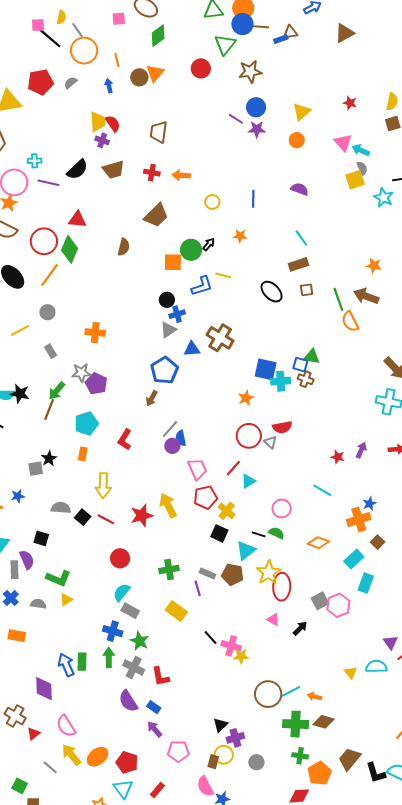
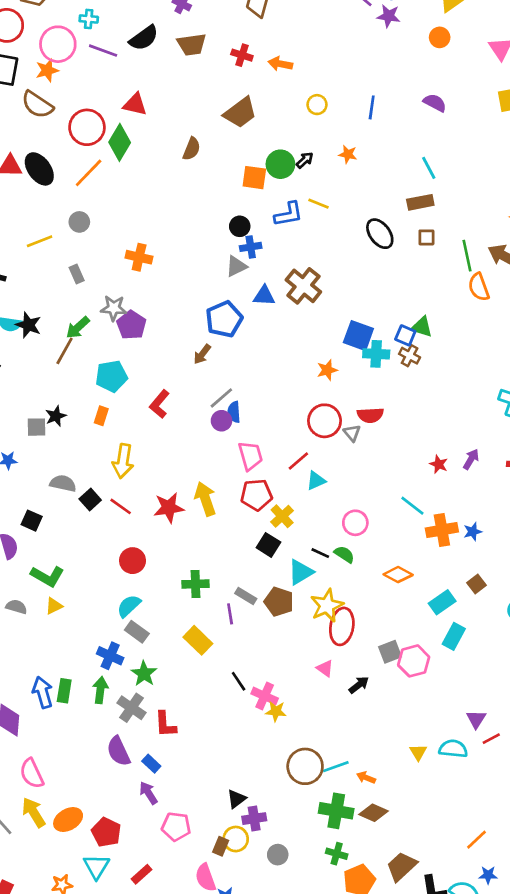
orange cross: (359, 519) -> (442, 530), moved

